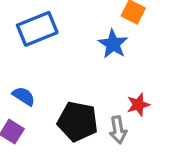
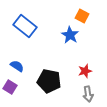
blue rectangle: (37, 29) -> (25, 26), turned 60
gray arrow: (118, 130) -> (88, 94), moved

